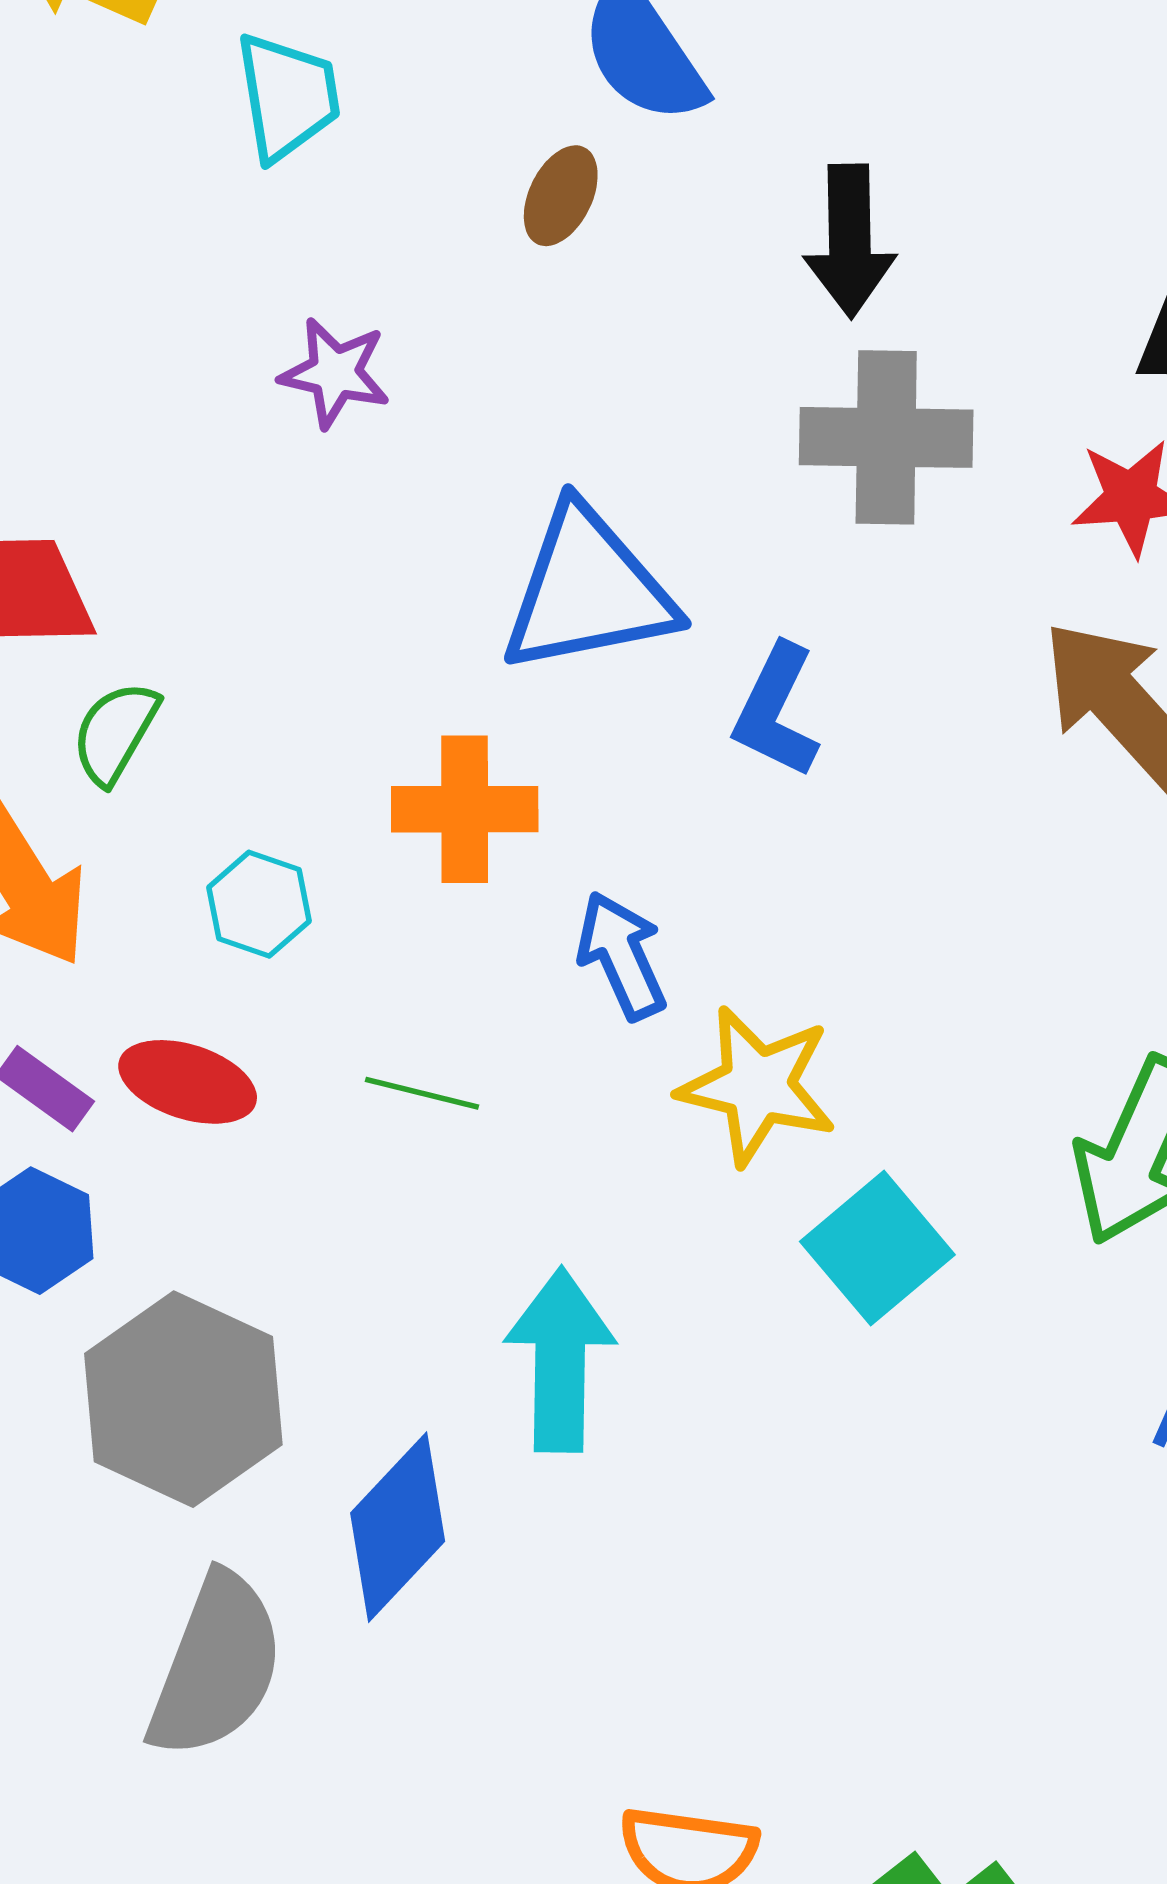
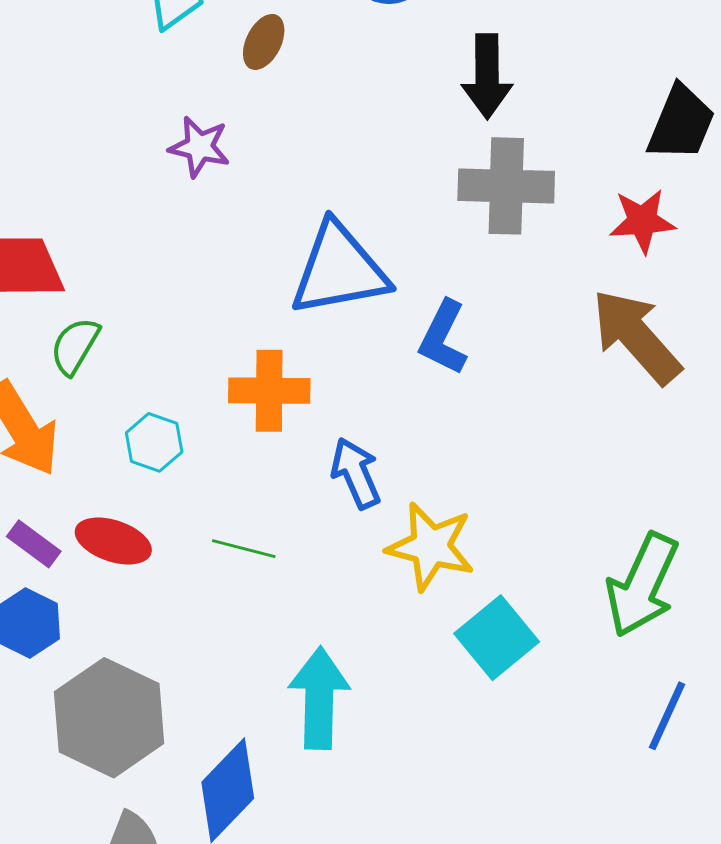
brown ellipse: (561, 196) -> (264, 42), moved

